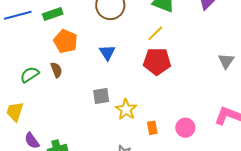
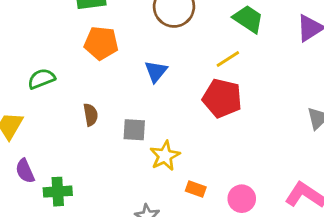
orange pentagon: (66, 41) -> (101, 43), turned -30
brown semicircle: (56, 70) -> (91, 115), moved
orange rectangle: (152, 128) -> (196, 189), turned -72

